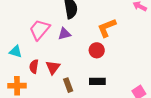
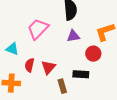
purple triangle: (64, 34) -> (73, 36), moved
black rectangle: (97, 81) -> (81, 74), moved

